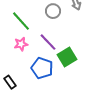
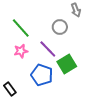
gray circle: (53, 11) -> (60, 27), moved

